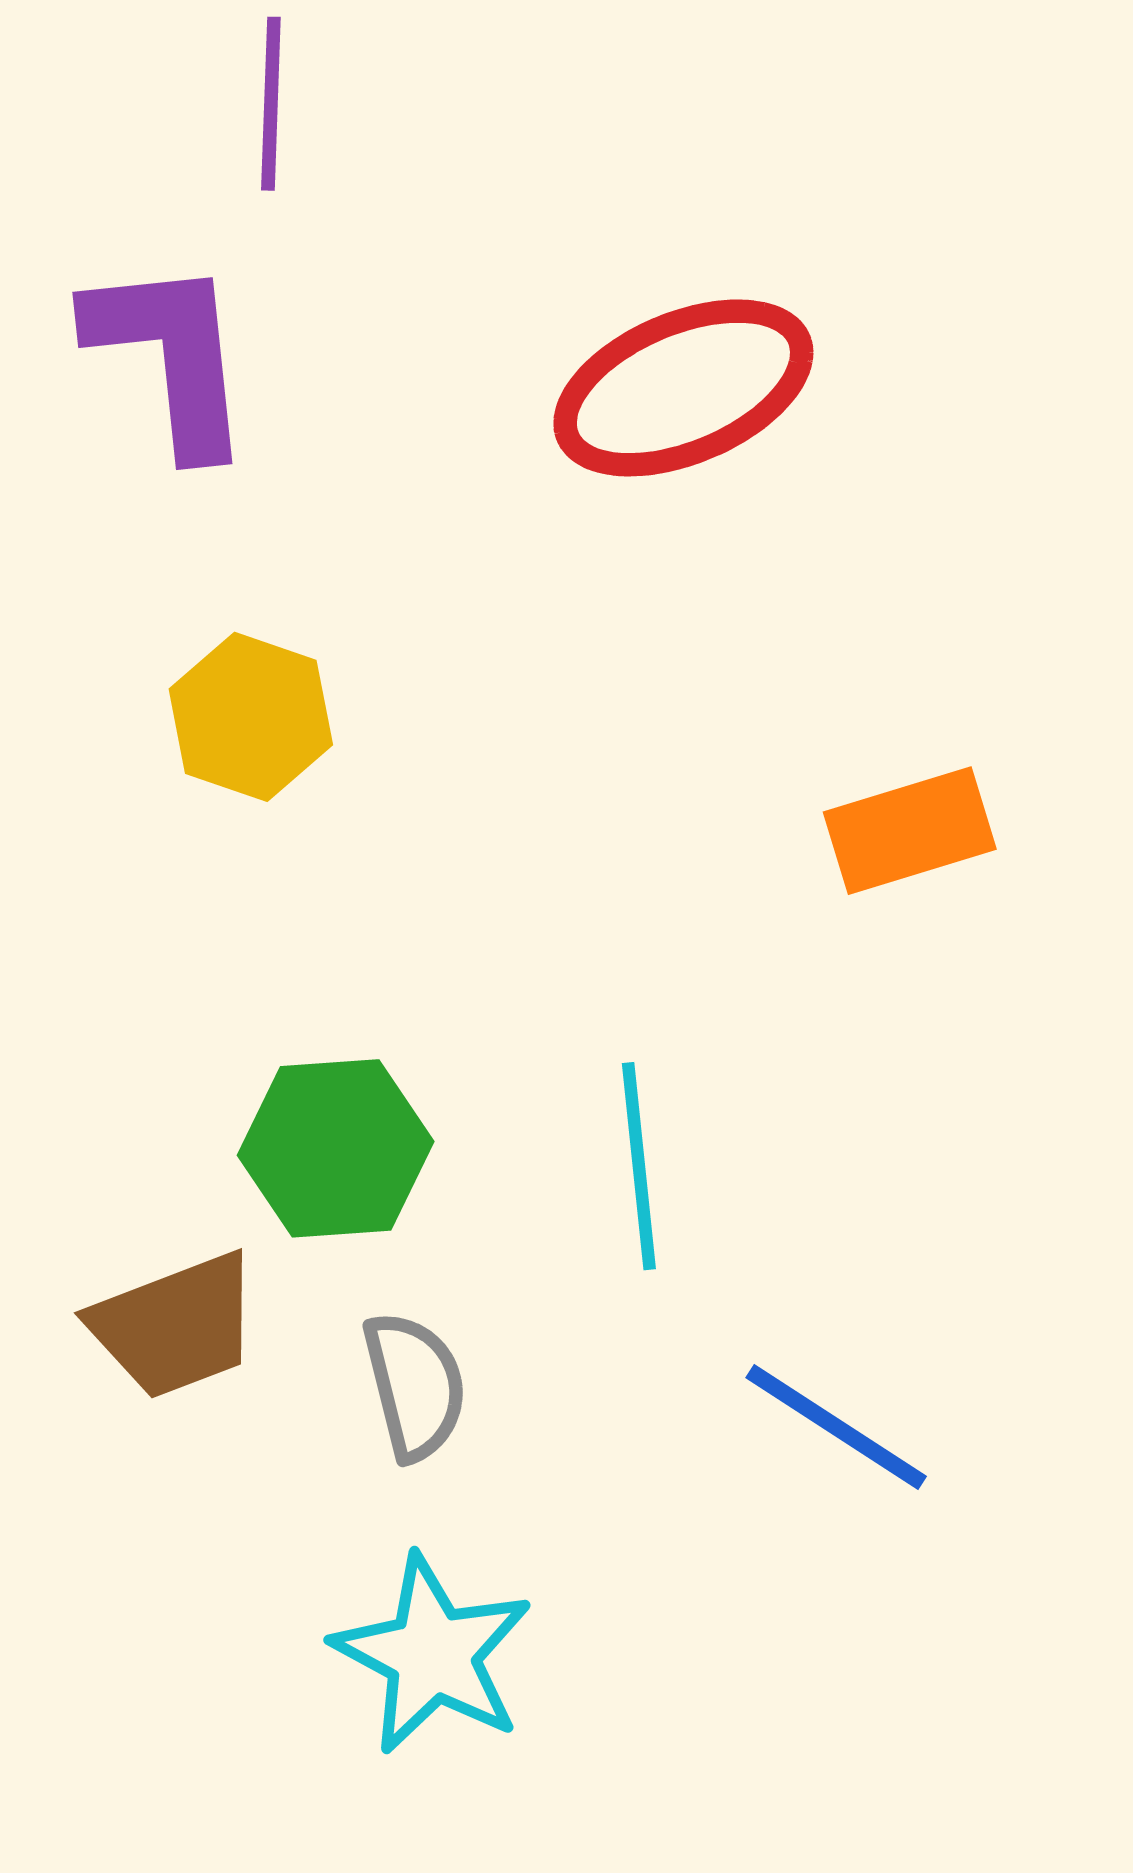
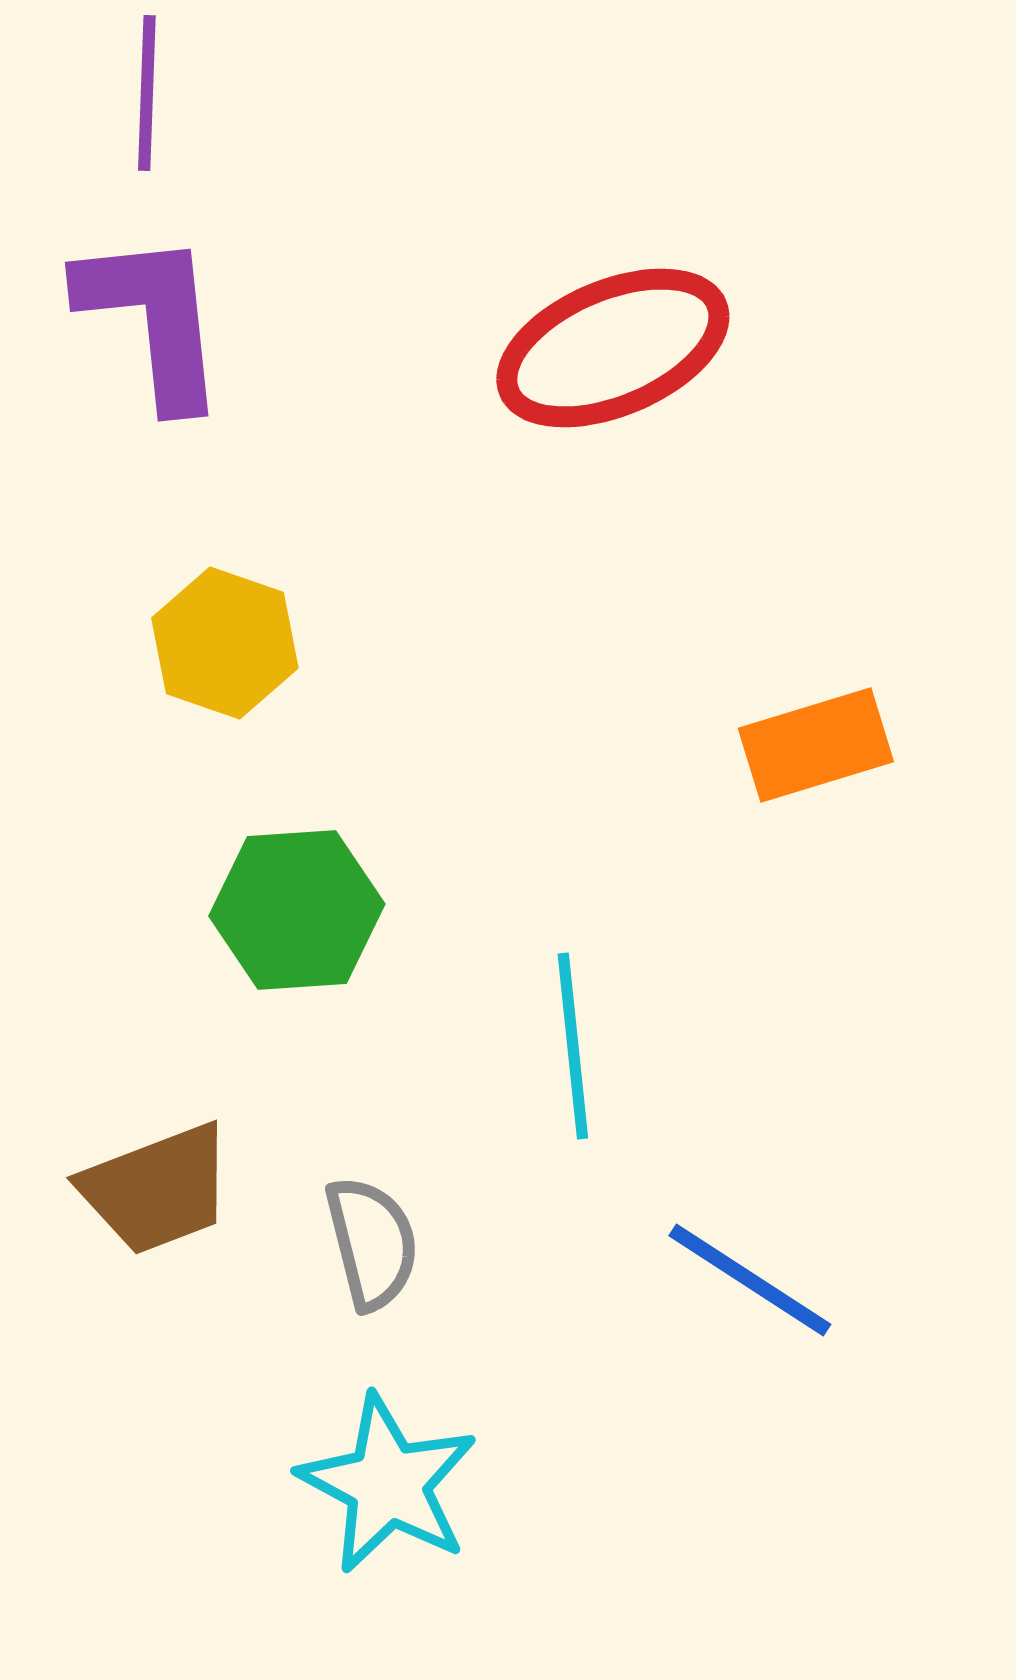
purple line: (271, 104) -> (147, 93), moved
green hexagon: (336, 1148) -> (297, 910), moved

